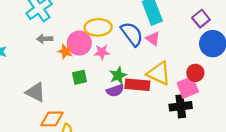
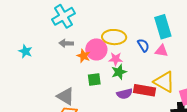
blue semicircle: (132, 34) -> (143, 45), size x0.6
pink triangle: (153, 39) -> (161, 51), turned -32
green star: (118, 75) -> (119, 72), moved
gray triangle: (35, 92) -> (66, 96), moved

